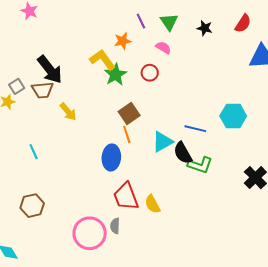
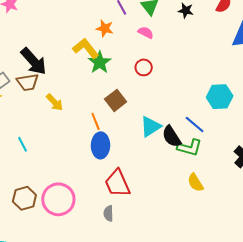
orange star: (123, 41) -> (105, 28), turned 30
red circle: (150, 73) -> (144, 67), moved
blue line: (195, 129) -> (195, 125), moved, turned 30
orange line: (127, 134) -> (96, 121), moved
yellow semicircle: (152, 204) -> (195, 183), moved
pink circle: (90, 233) -> (58, 199), moved

